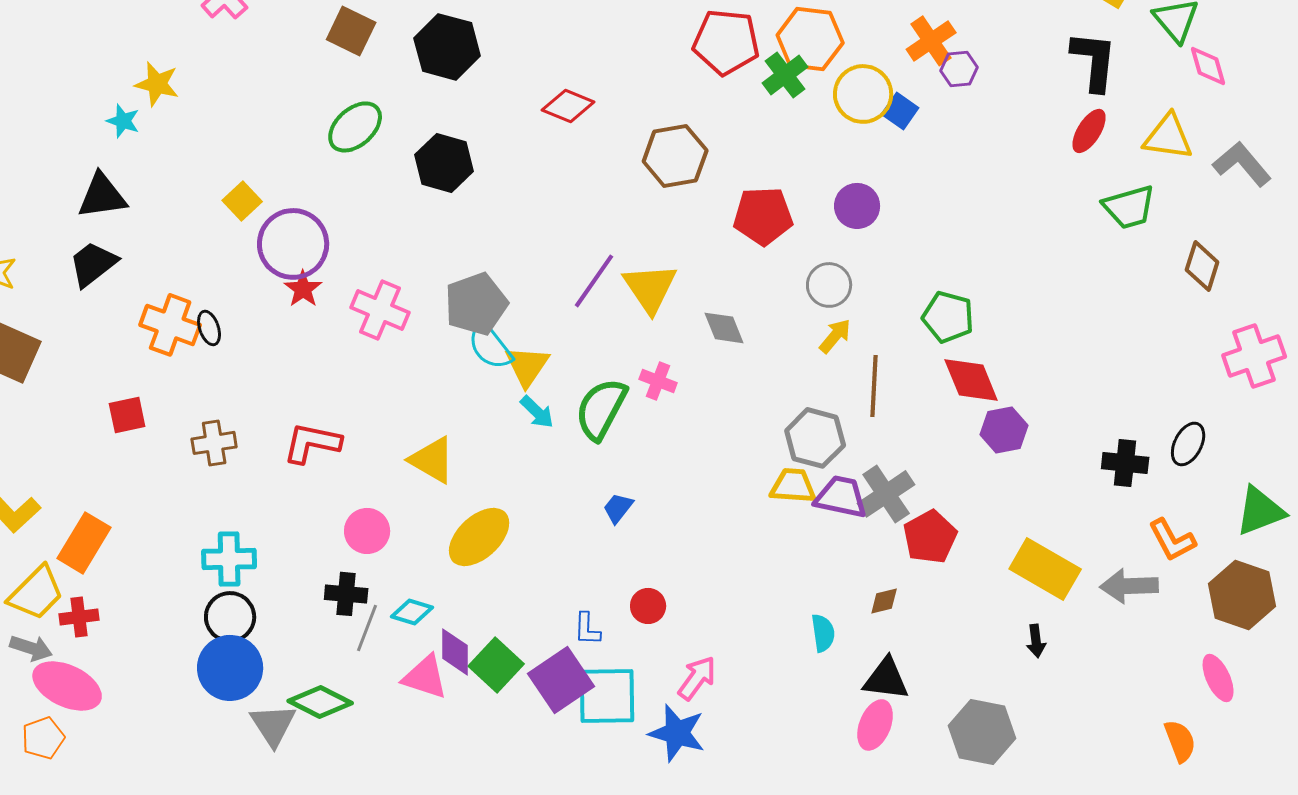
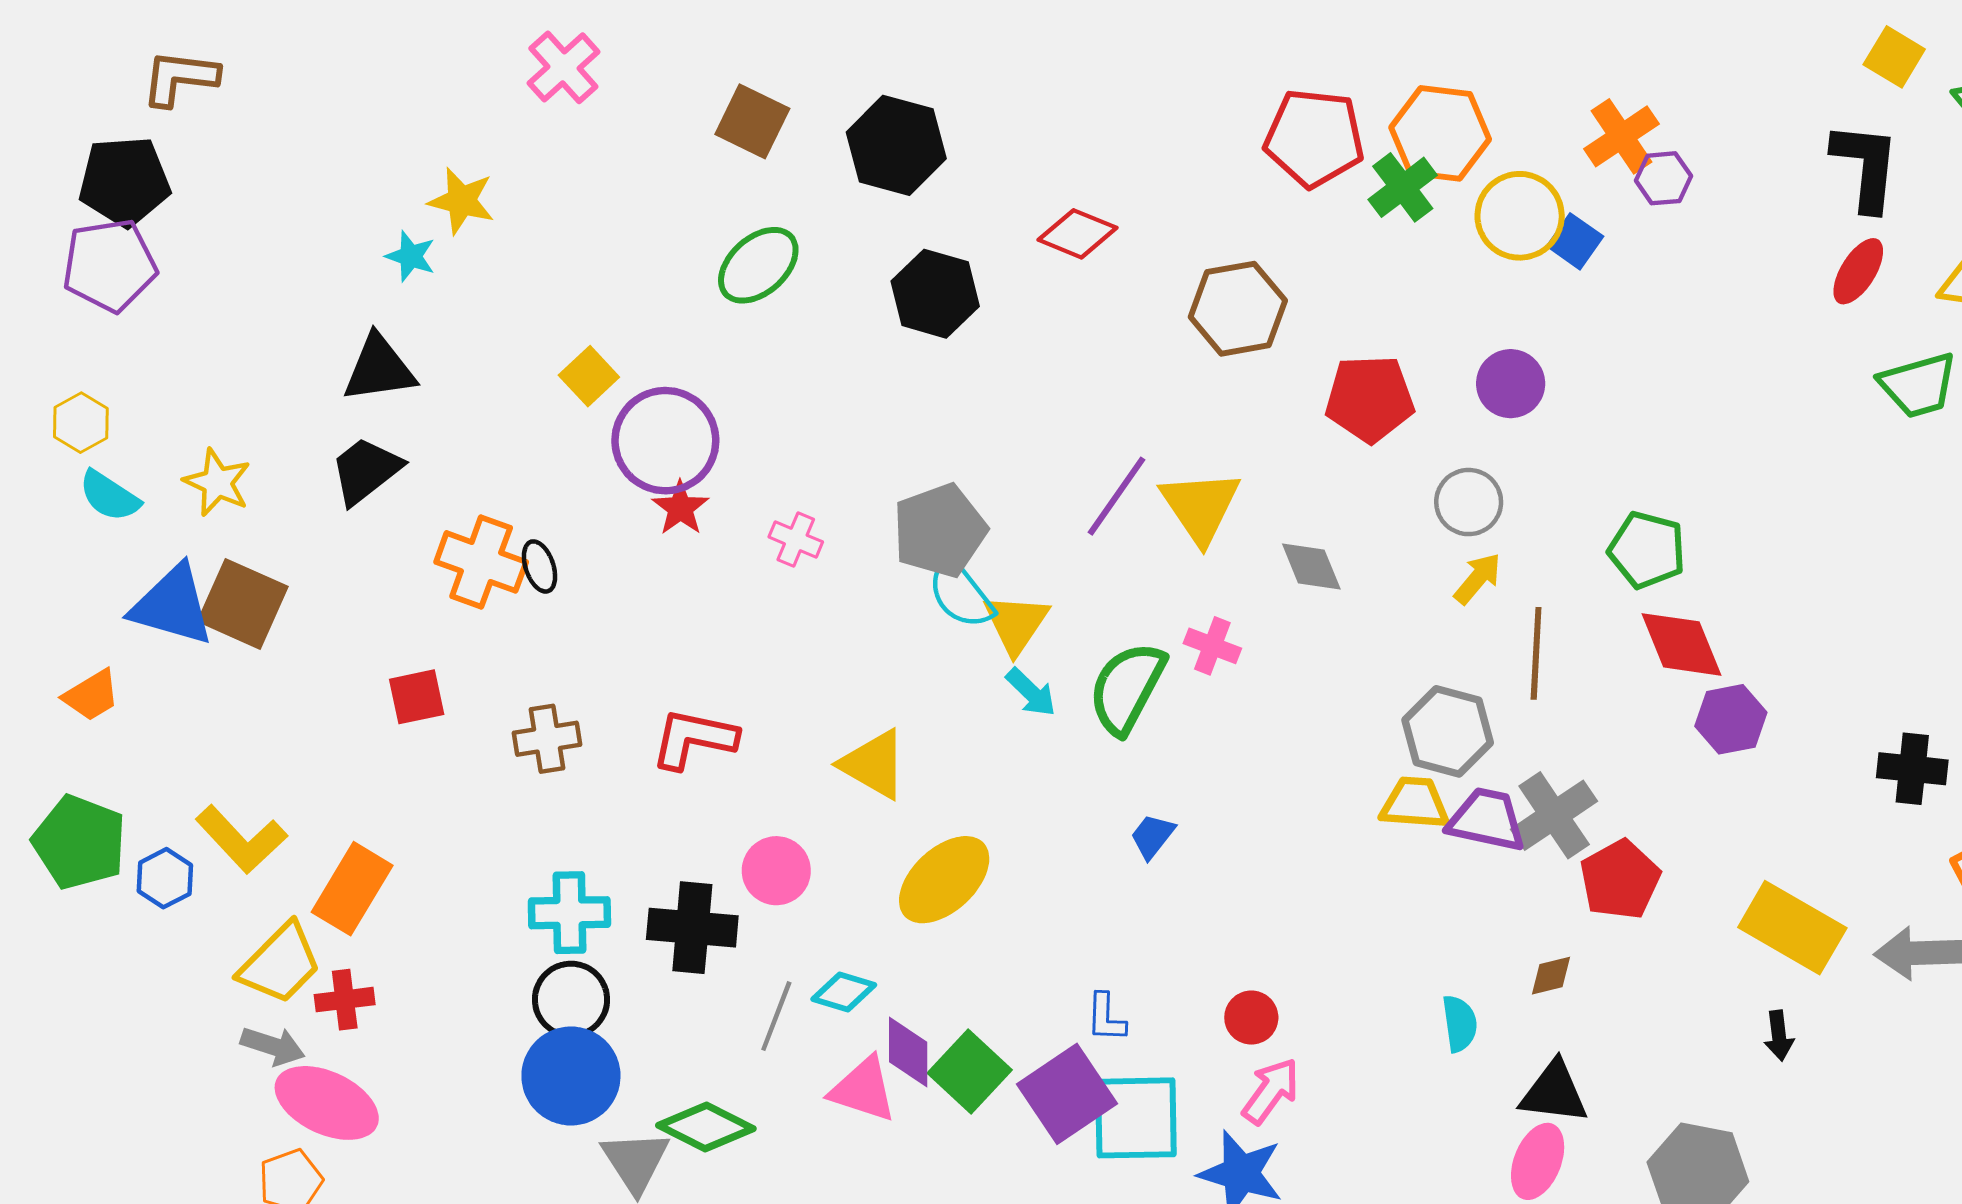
black hexagon: (444, 163) -> (935, 294), moved
pink cross: (380, 310) -> (796, 539), size x0.6
black cross: (346, 594) -> (692, 928), moved, size x1.4
red circle: (648, 606) -> (1251, 1018), moved

